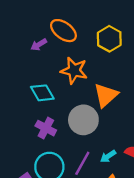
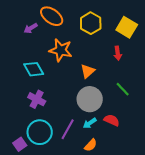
orange triangle: (106, 95) -> (88, 71), size x0.7
gray circle: (83, 120) -> (90, 99), moved

